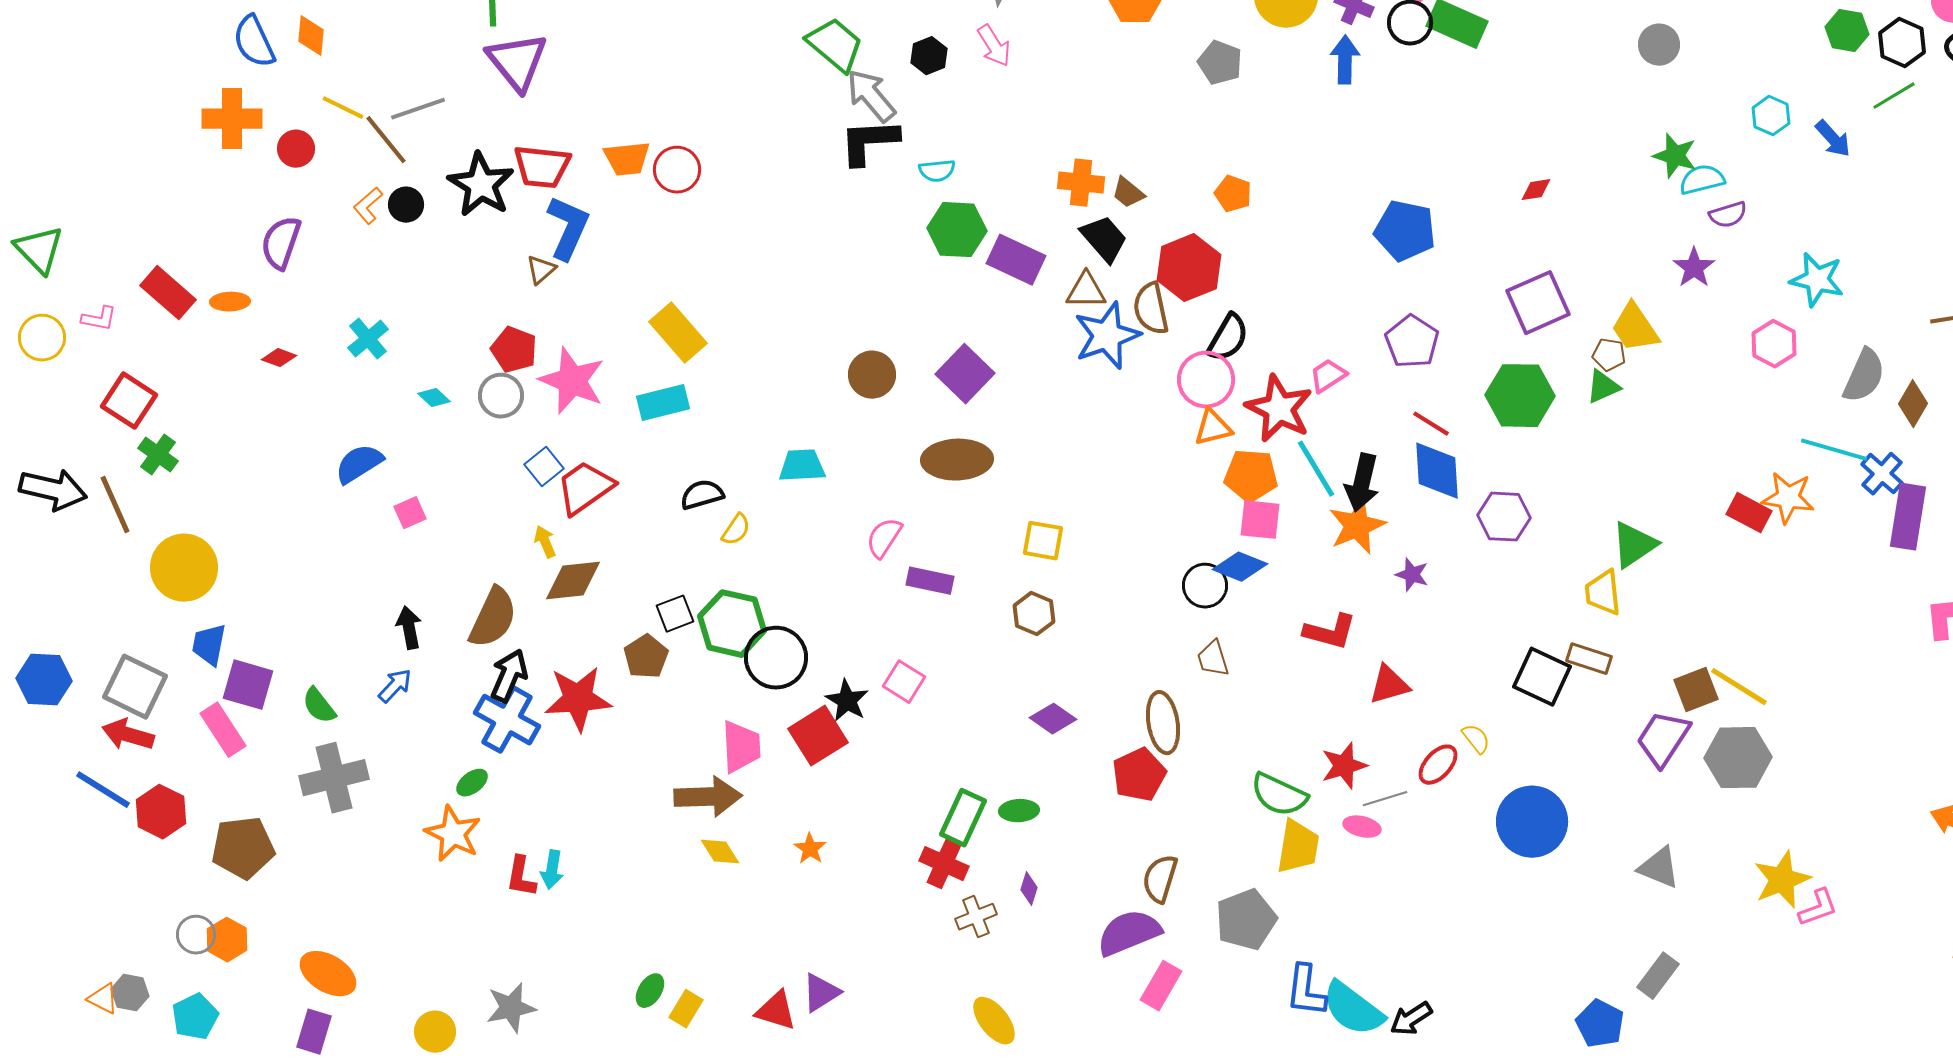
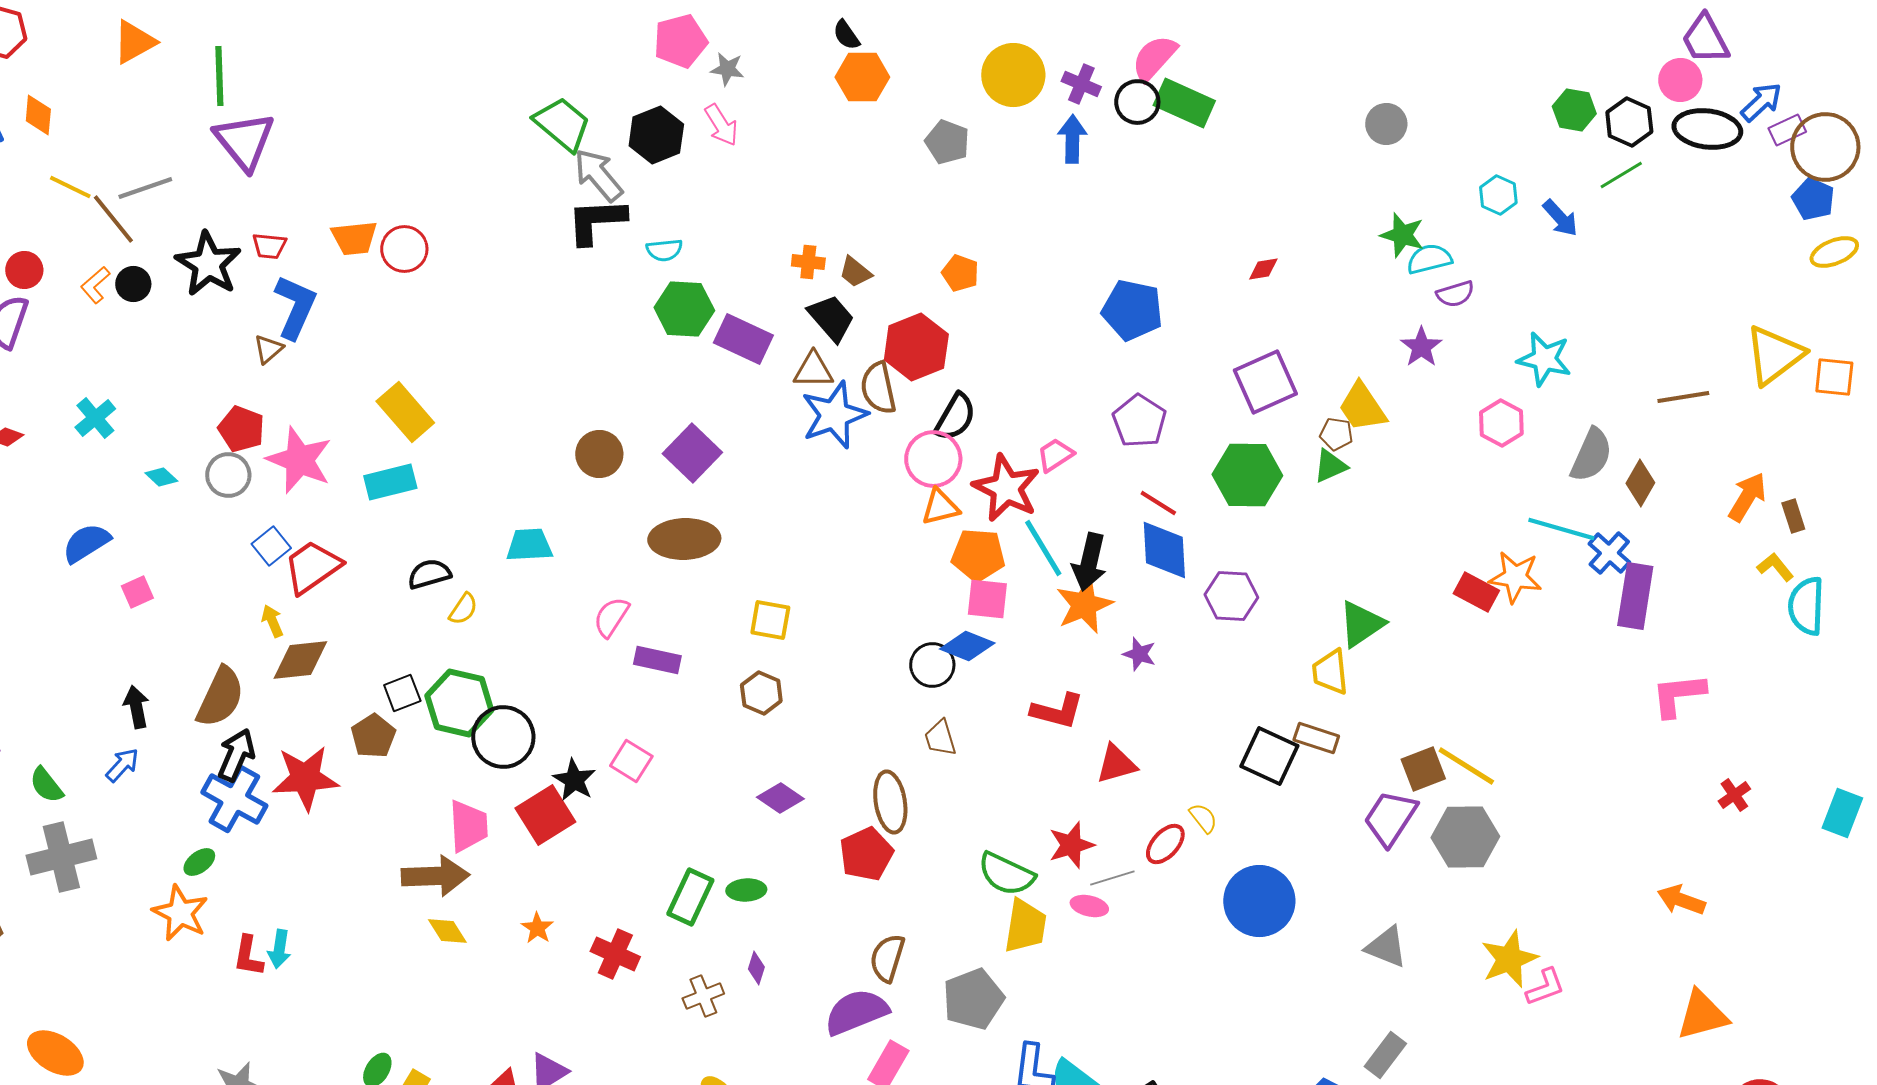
black hexagon: (929, 56) -> (656, 135), size x1.5
red circle: (296, 149) -> (24, 270), moved
red trapezoid: (542, 167) -> (269, 246), size x0.6
orange cross: (1081, 183) -> (808, 262), size x0.7
red cross: (944, 864) -> (615, 954), moved

